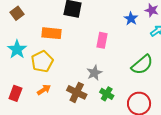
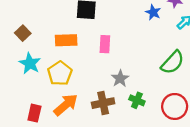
brown square: (17, 13) -> (23, 33), moved
pink rectangle: (102, 40) -> (105, 44), moved
orange arrow: (44, 90) -> (66, 105), size x1.6
brown cross: (77, 92) -> (103, 103), turned -30

